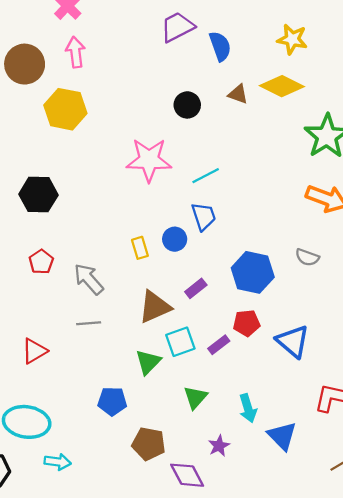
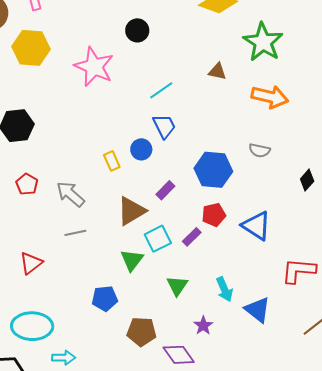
brown triangle: (238, 94) -> (217, 71), moved
pink star: (149, 160) -> (94, 67), moved, turned 30

